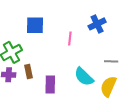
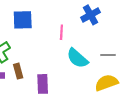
cyan semicircle: (84, 77) -> (77, 58), moved
yellow semicircle: (108, 86) -> (106, 83), turned 50

